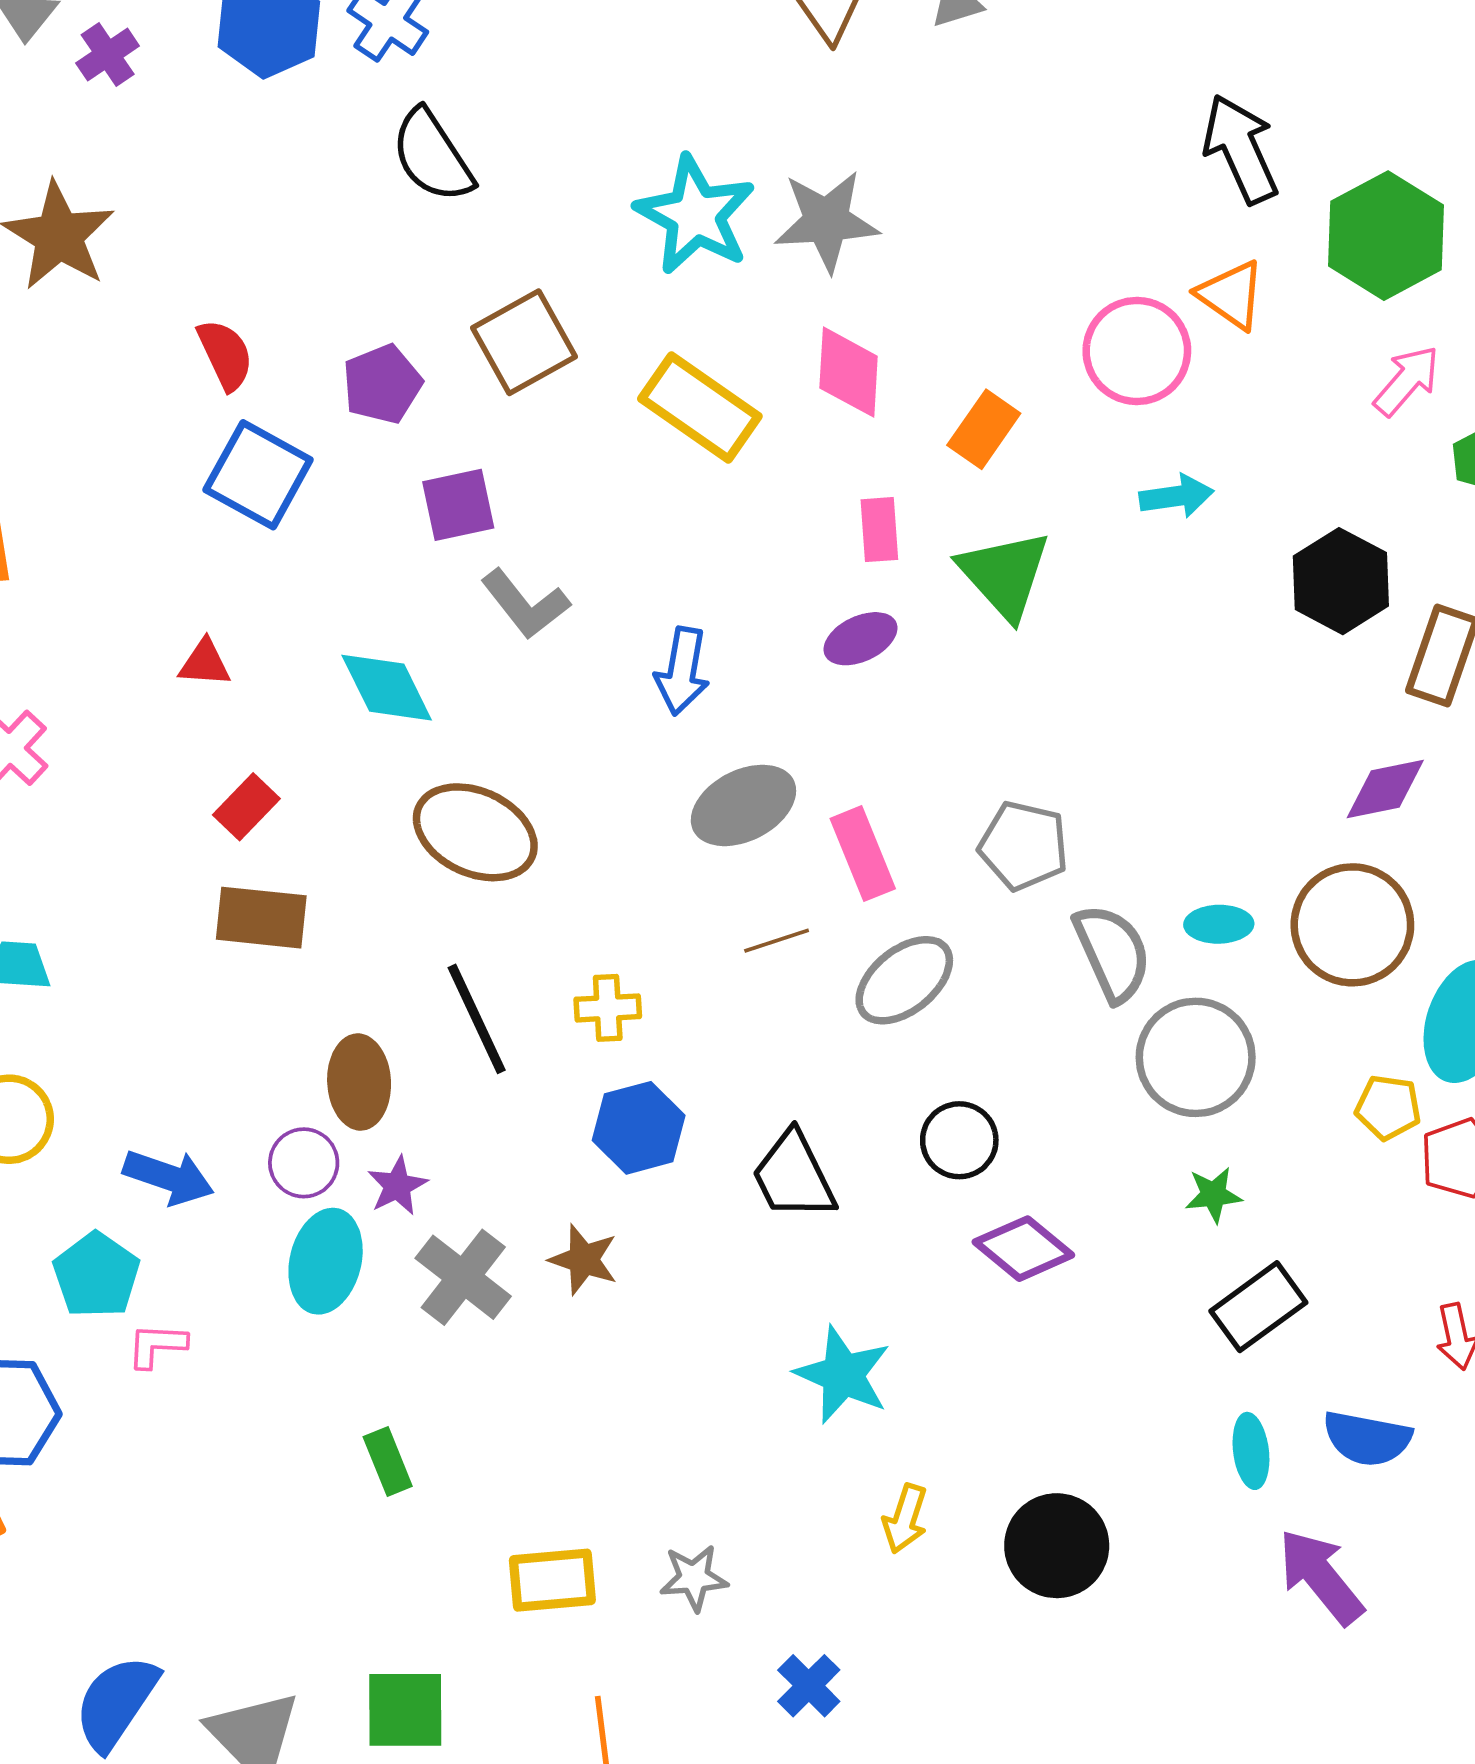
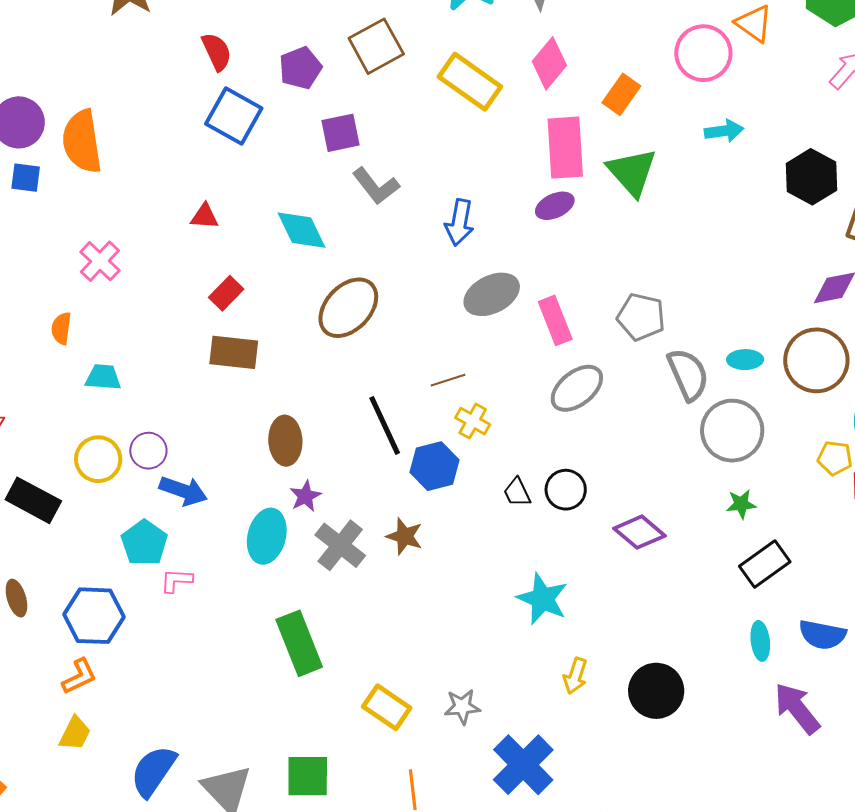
pink diamond: (849, 372) -> (549, 63), turned 36
pink rectangle: (879, 530) -> (565, 148), size x1.8
brown ellipse: (475, 832) -> (348, 308), turned -72
brown line: (777, 941) -> (448, 380), moved
yellow cross: (608, 1008) -> (473, 421), moved, turned 32
black line: (477, 1019) -> (385, 425), moved
black circle: (959, 1140) -> (566, 490), moved
purple circle: (304, 1163) -> (148, 451), moved
black trapezoid: (794, 1176) -> (517, 492), size x0.6
green rectangle: (388, 1461) -> (299, 643), size x1.8
yellow rectangle: (552, 1580) -> (387, 707), turned 39
blue cross: (809, 1686) -> (523, 765), size x1.8

